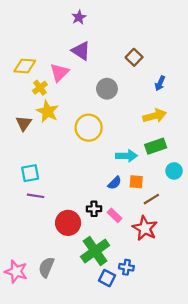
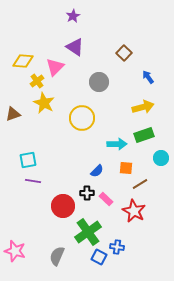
blue arrow: (160, 83) -> (148, 77), turned 120
brown triangle: (24, 123) -> (13, 114), moved, turned 35
blue semicircle: (115, 183) -> (97, 171), moved
gray semicircle: (46, 267) -> (57, 256), moved

